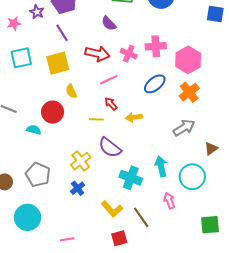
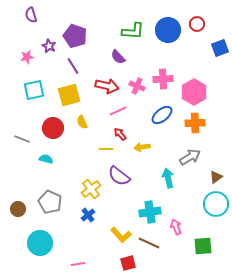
blue square: (215, 14) -> (220, 48), turned -30
orange cross: (189, 92) -> (195, 123), turned 36
red circle: (53, 112) -> (53, 128), moved
cyan arrow: (161, 166) -> (168, 178), moved
cyan circle: (192, 177) -> (216, 204), moved
cyan cross: (131, 178) -> (150, 212), moved, turned -30
brown line: (141, 217) -> (149, 243), turned -30
green square: (210, 225) -> (203, 246), moved

